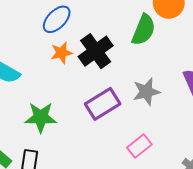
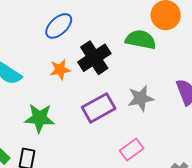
green semicircle: (144, 30) -> (141, 40), turned -104
orange star: (61, 53) -> (60, 70), moved

